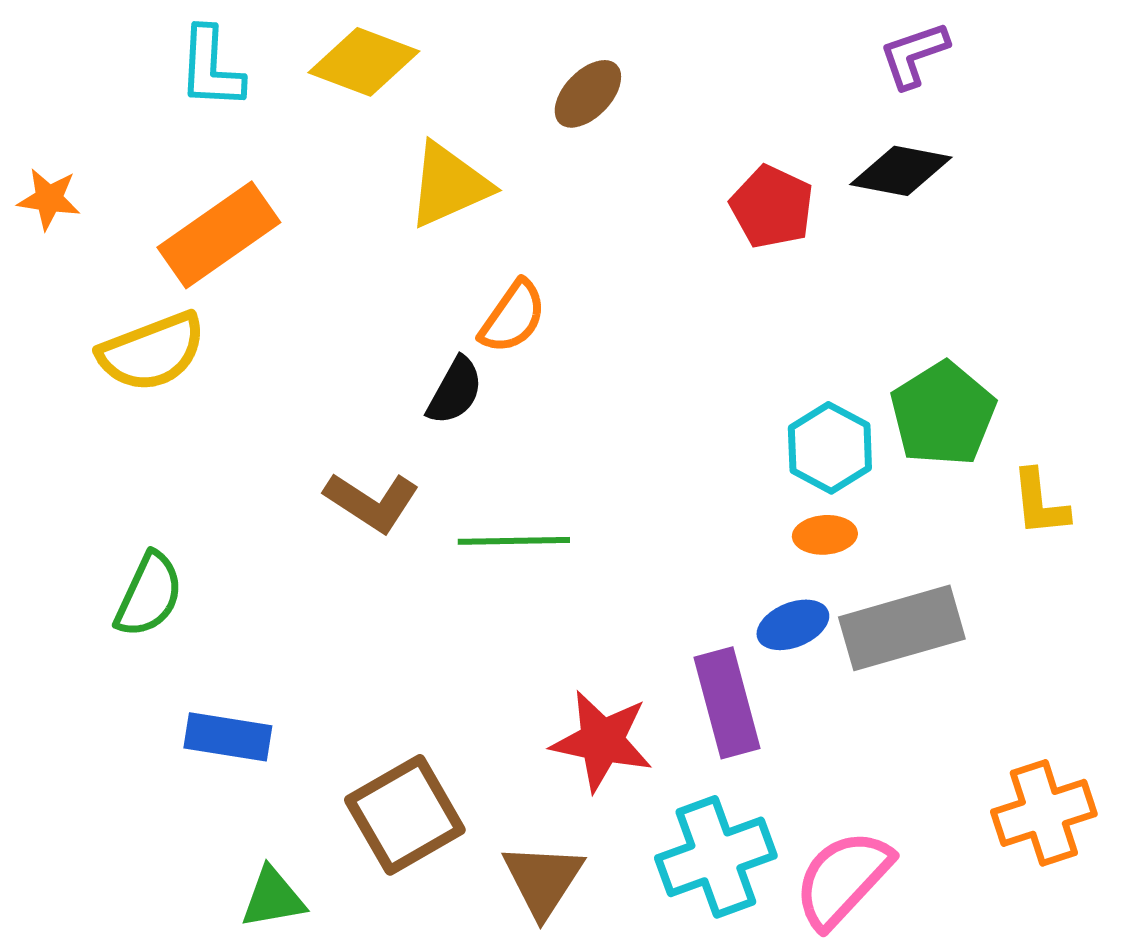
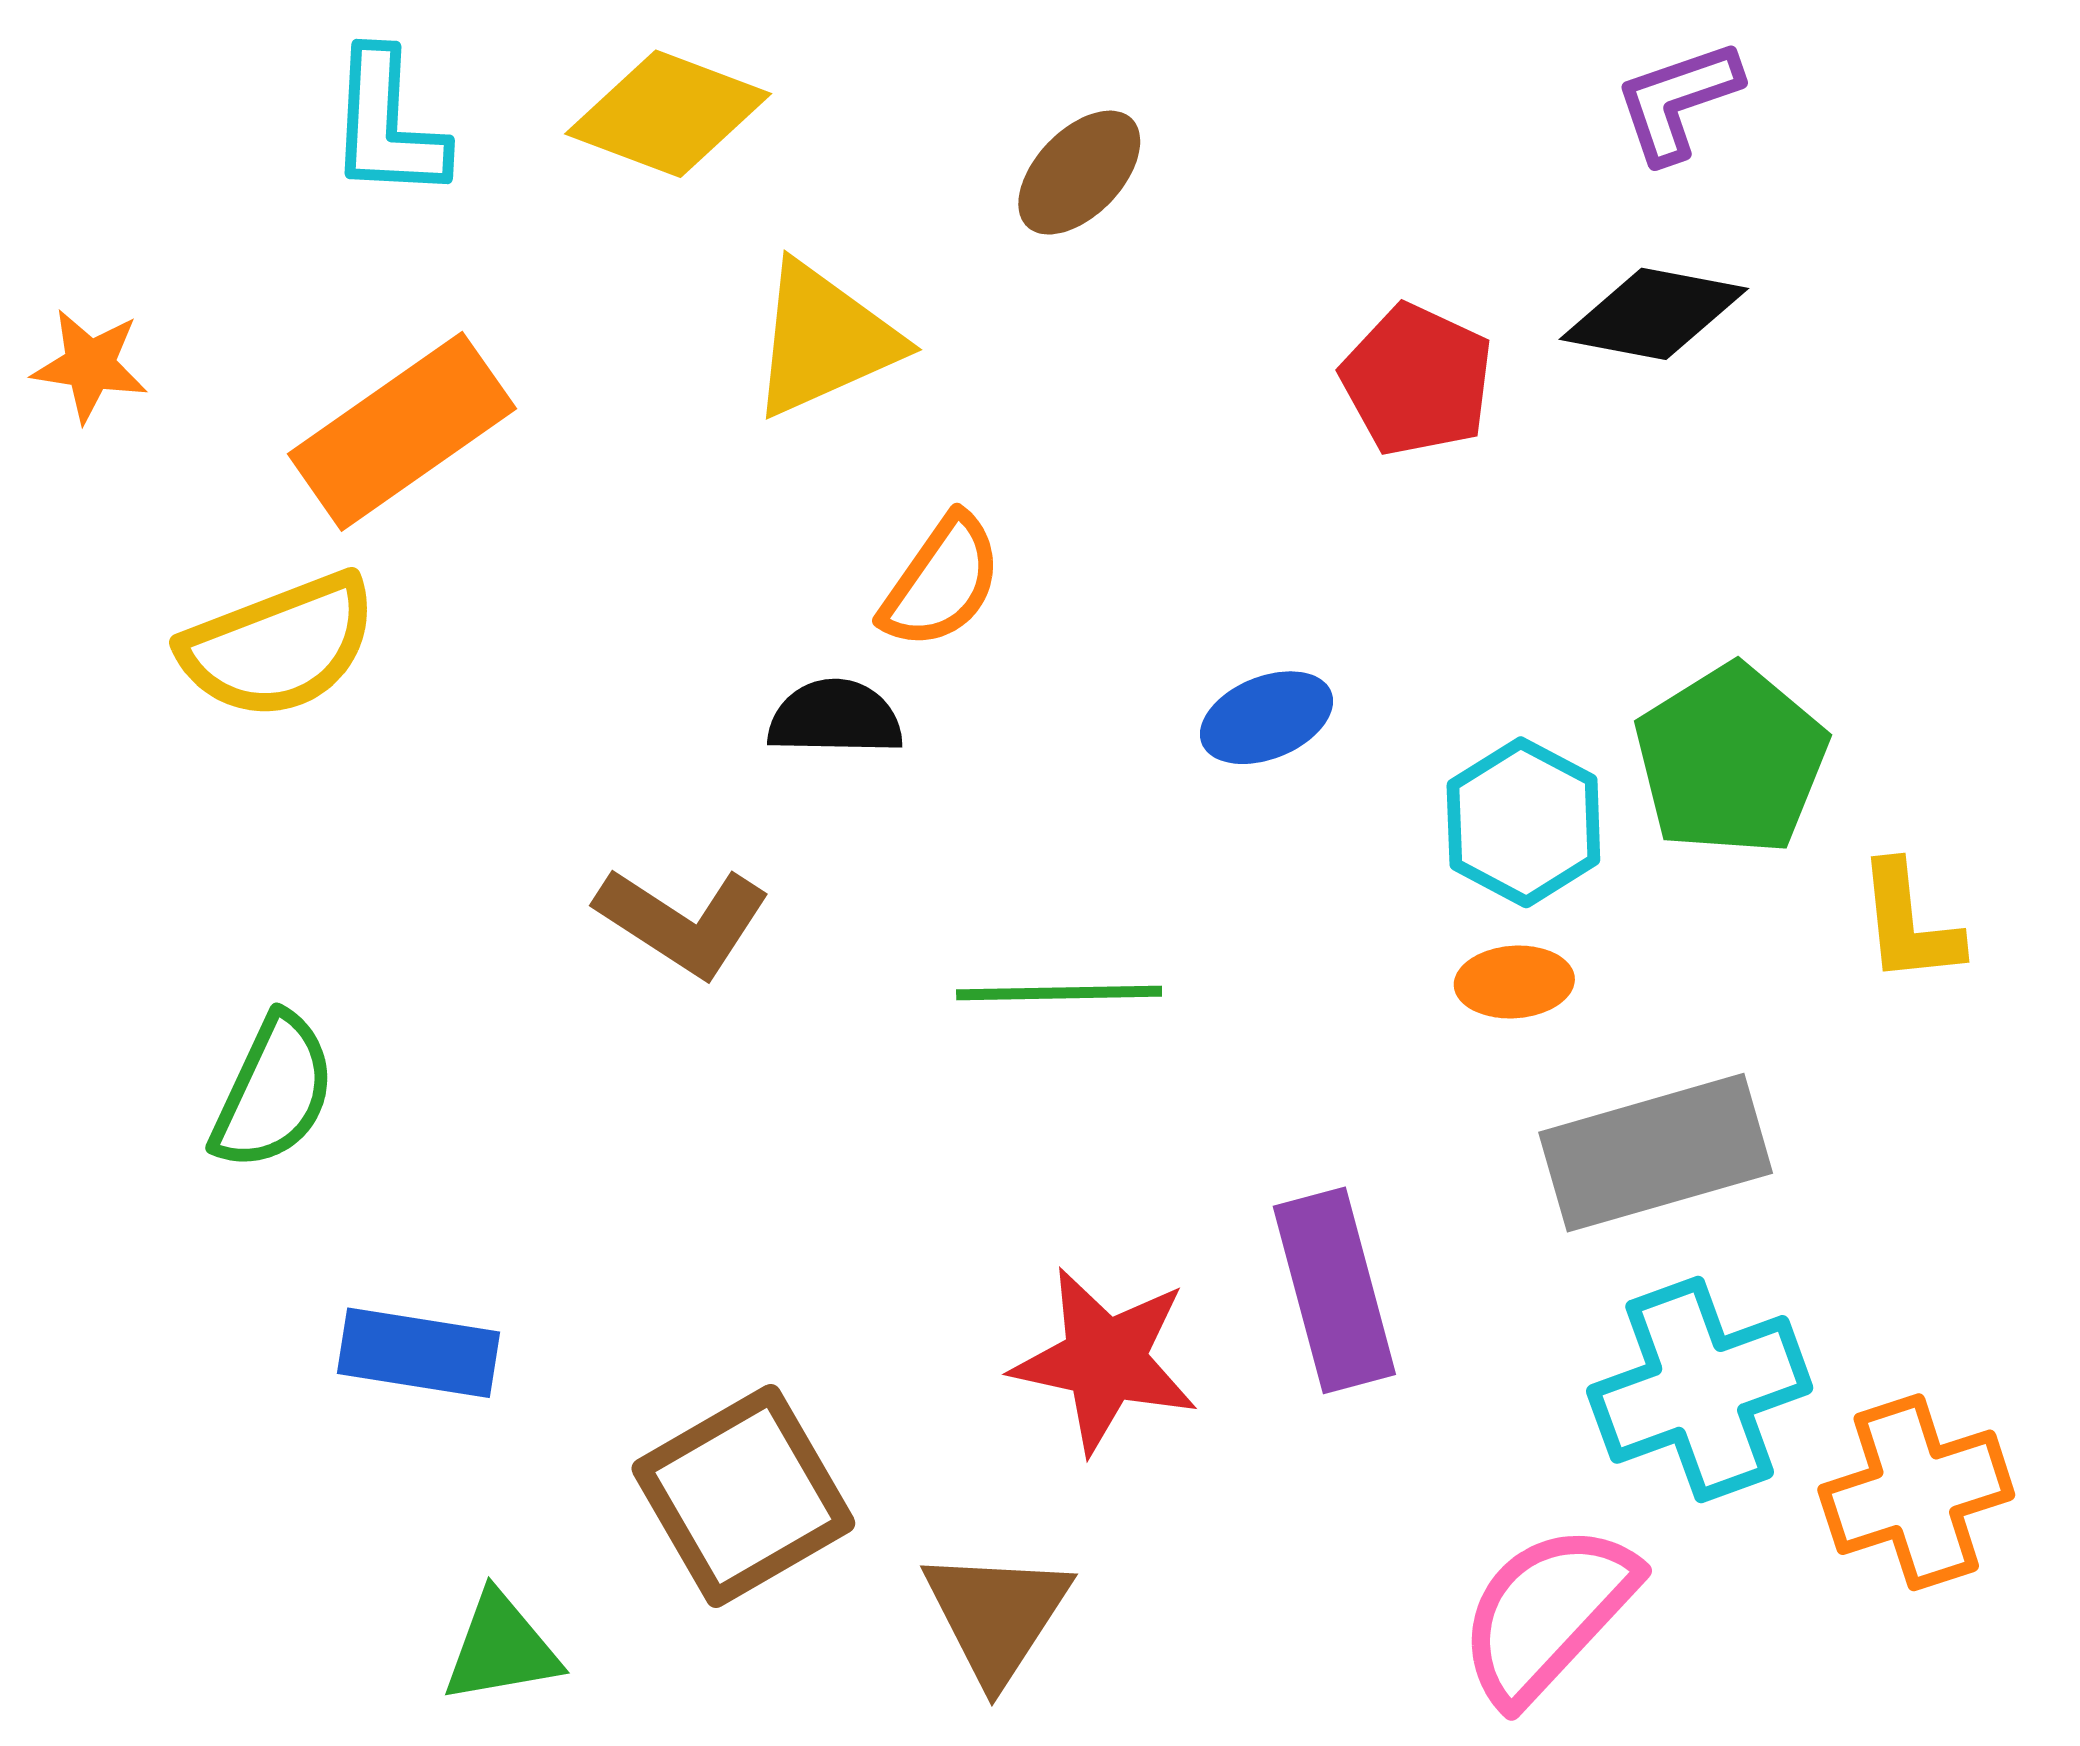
black semicircle: (455, 391) -> (835, 718), turned -118
green line: (514, 541) -> (1059, 993), moved
blue ellipse: (793, 625) -> (1267, 718), moved
cyan cross: (716, 857) -> (1700, 1389), moved

